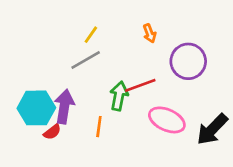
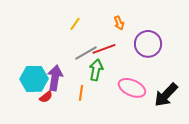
gray line: (86, 60) -> (86, 53), moved
red line: (140, 85) -> (104, 49), moved

